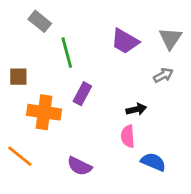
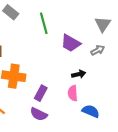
purple trapezoid: (125, 41) -> (71, 43), moved
green line: (67, 53) -> (44, 23), moved
purple rectangle: (82, 94) -> (41, 93), moved

